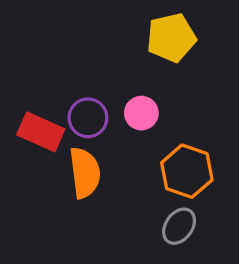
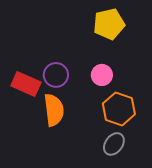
pink circle: (141, 113) -> (102, 75), moved

